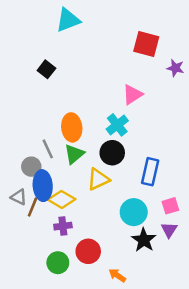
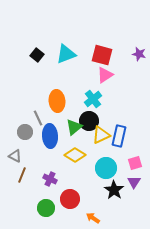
cyan triangle: (68, 20) -> (66, 54), moved
red square: (146, 44) -> (102, 55), moved
green triangle: (74, 154) -> (74, 127), moved
yellow triangle: (98, 179) -> (101, 135), moved
blue ellipse: (43, 186) -> (50, 136), moved
yellow diamond: (62, 199) -> (75, 155), moved
brown line: (33, 207) -> (22, 175), moved
purple cross: (63, 226) -> (50, 179), turned 32

